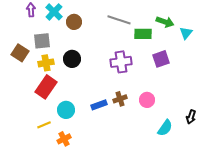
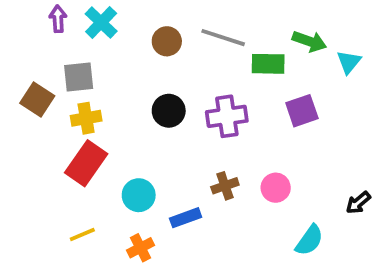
brown circle: (74, 22) -> (167, 41), moved
black circle: (72, 59) -> (169, 111), moved
blue rectangle: (99, 105) -> (186, 218), moved
cyan circle: (66, 110) -> (139, 195), moved
black arrow: (191, 117) -> (358, 203), moved, turned 32
orange cross: (64, 139) -> (141, 248), moved

